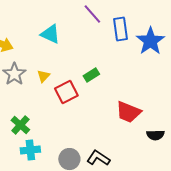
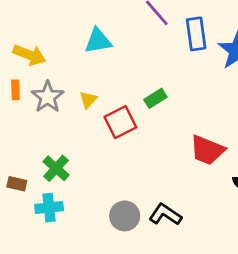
cyan triangle: (50, 34) -> (98, 41), turned -35
cyan cross: (30, 150) -> (49, 208), moved

